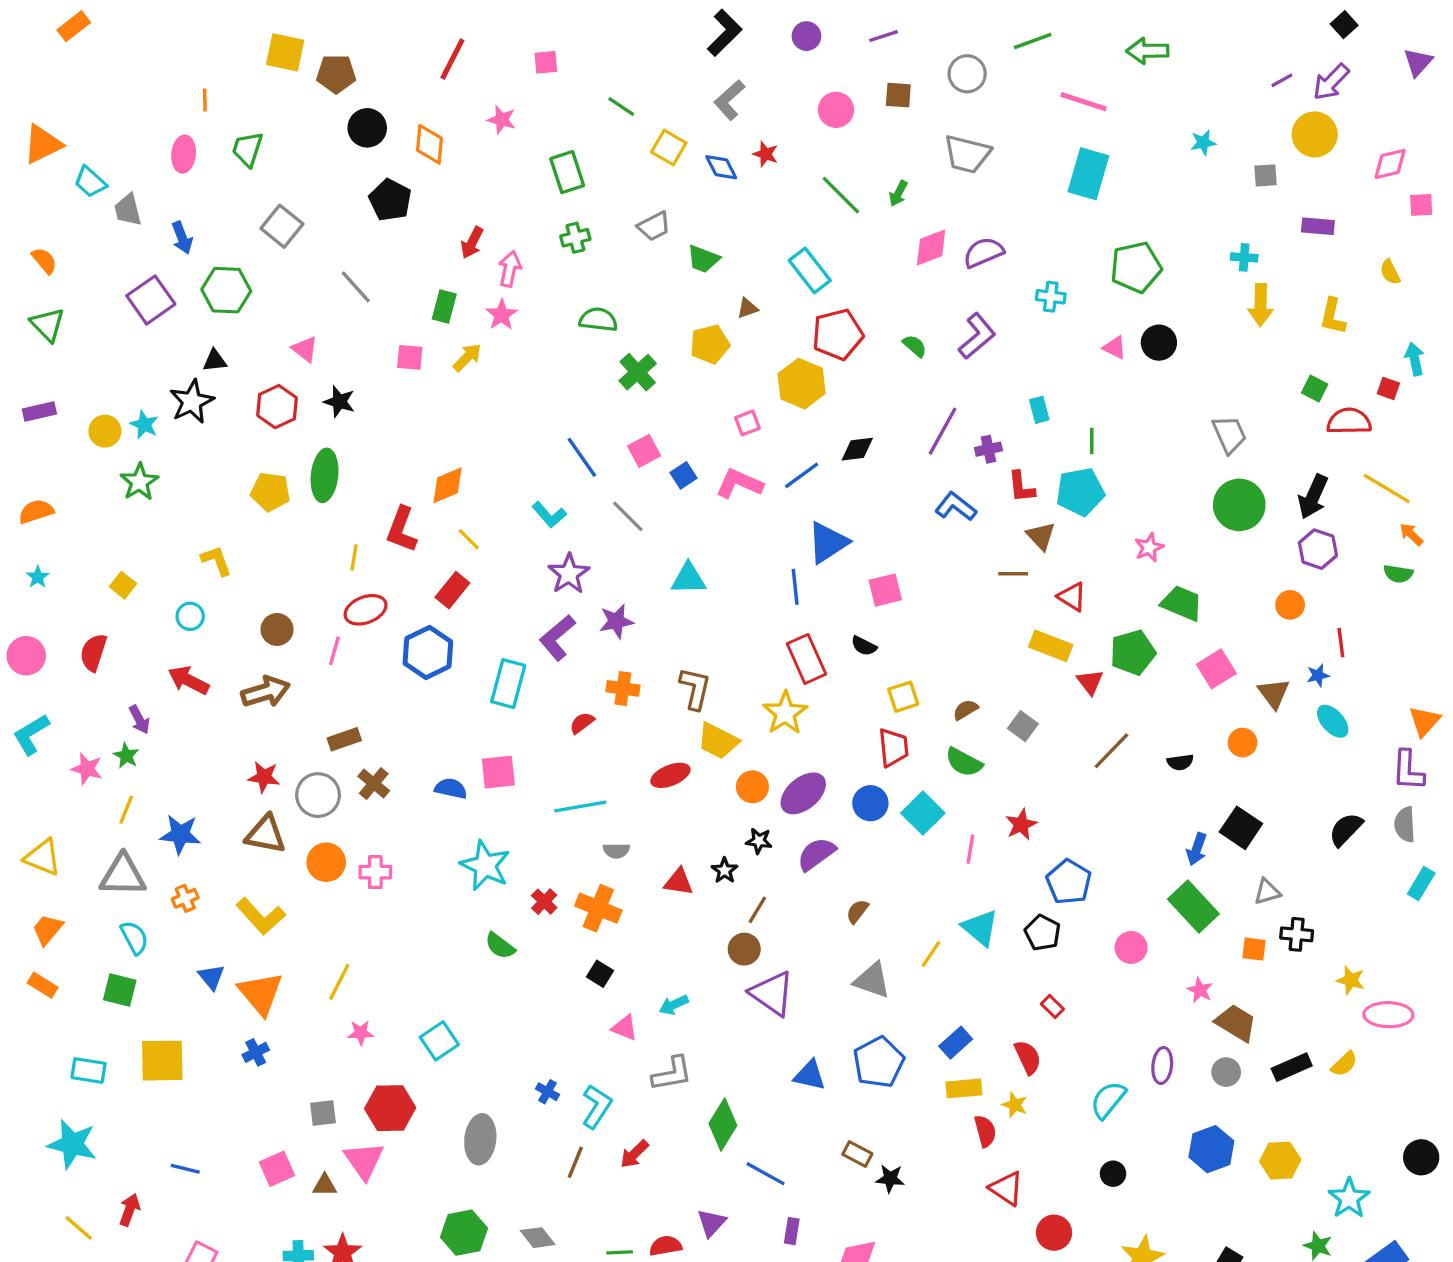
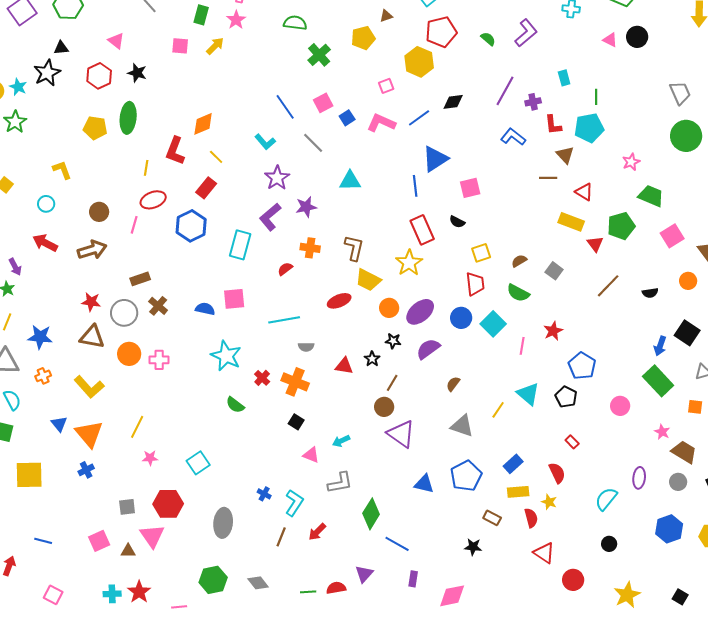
brown rectangle: (857, 1154) -> (492, 518), moved

